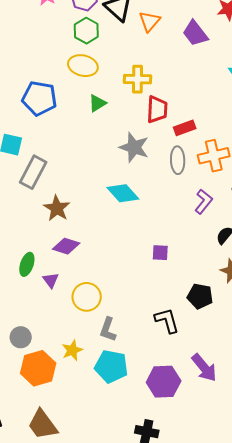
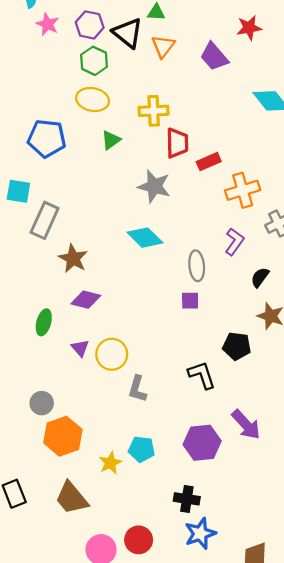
gray ellipse: (178, 160) -> (197, 266), moved
purple triangle: (51, 280) -> (80, 348), moved
yellow star: (72, 350) -> (110, 463), moved
cyan pentagon: (111, 366) -> (142, 449), moved, size x0.7

